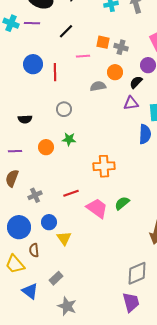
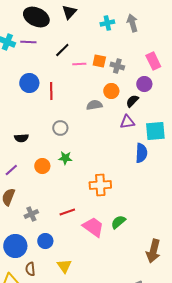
pink line: (83, 56) -> (79, 64), moved
purple line: (15, 151) -> (11, 170), turned -40
yellow triangle: (64, 238) -> (64, 266), moved

